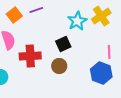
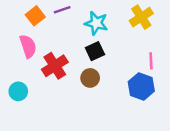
cyan star: (77, 21) -> (96, 23), moved, turned -30
red cross: (30, 56) -> (55, 66), turned -30

